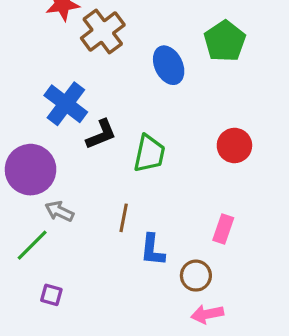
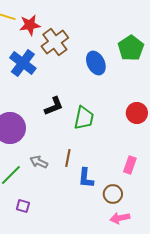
blue cross: (66, 104) -> (23, 63), moved
gray arrow: (59, 211) -> (39, 162), moved

